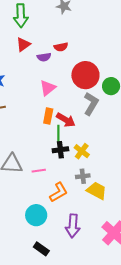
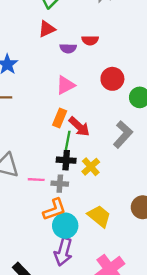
red circle: (85, 75) -> (112, 79), size x0.7
gray L-shape: (91, 104) -> (123, 134), moved
gray cross: (83, 176) -> (60, 184), moved
cyan circle: (36, 215) -> (65, 226), moved

